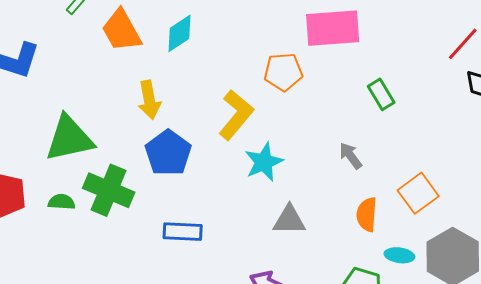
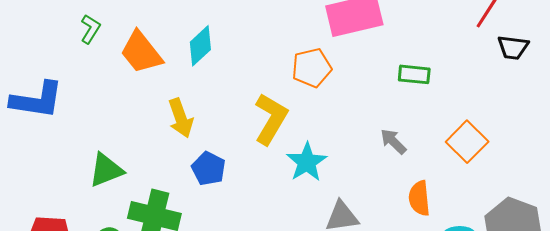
green rectangle: (381, 94) -> (414, 74), turned -44
green triangle: (69, 138) -> (106, 170), size x0.7
blue pentagon: (168, 153) -> (209, 169), size x0.7
orange square: (418, 193) -> (467, 142), moved

